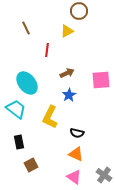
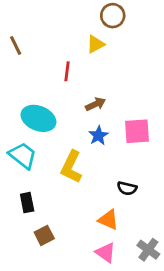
brown line: (26, 28) -> (16, 46), moved
pink square: (101, 80) -> (137, 131), moved
cyan ellipse: (27, 83) -> (38, 118), turned -30
black semicircle: (77, 133) -> (127, 188), moved

